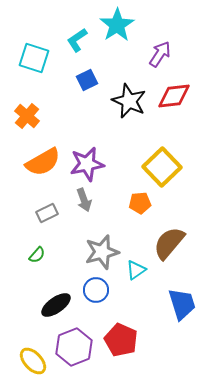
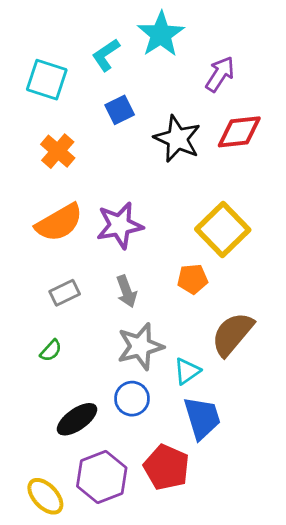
orange cross: (27, 116) -> (58, 151), moved
gray arrow: (84, 200) -> (126, 291), moved
blue trapezoid: (182, 304) -> (202, 418), moved

